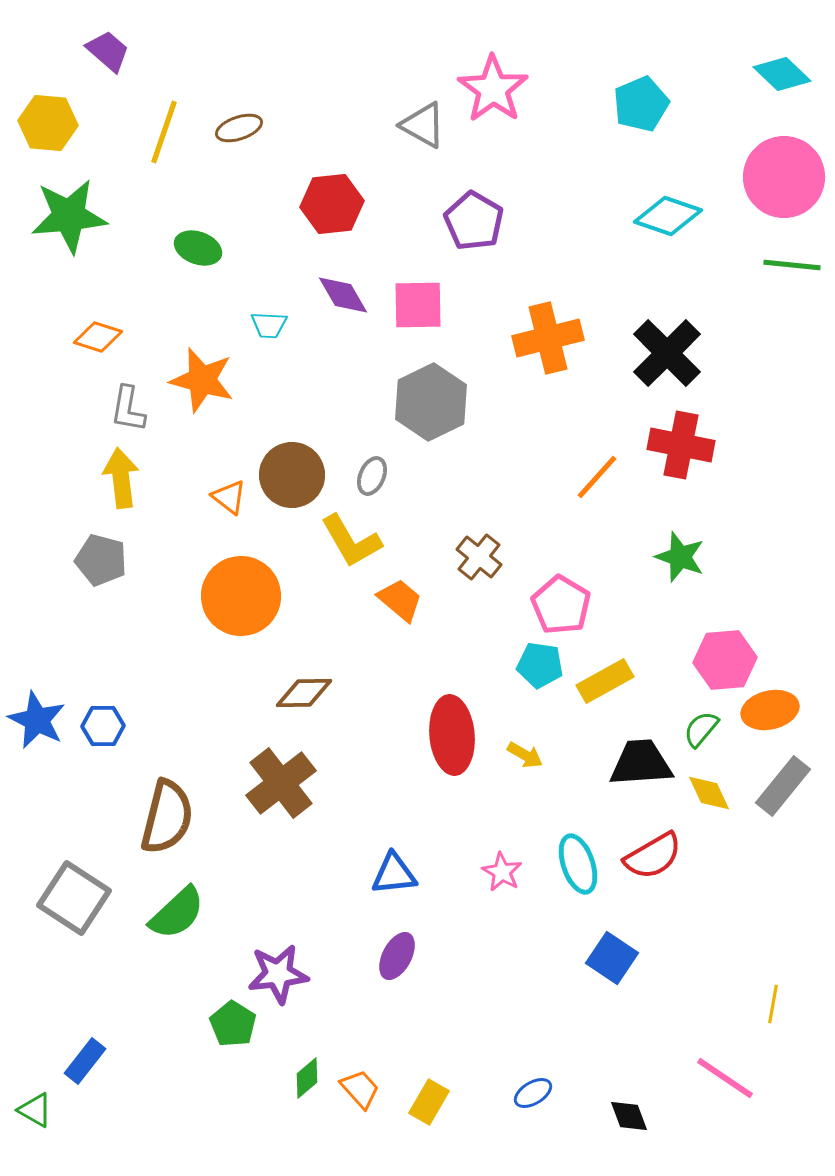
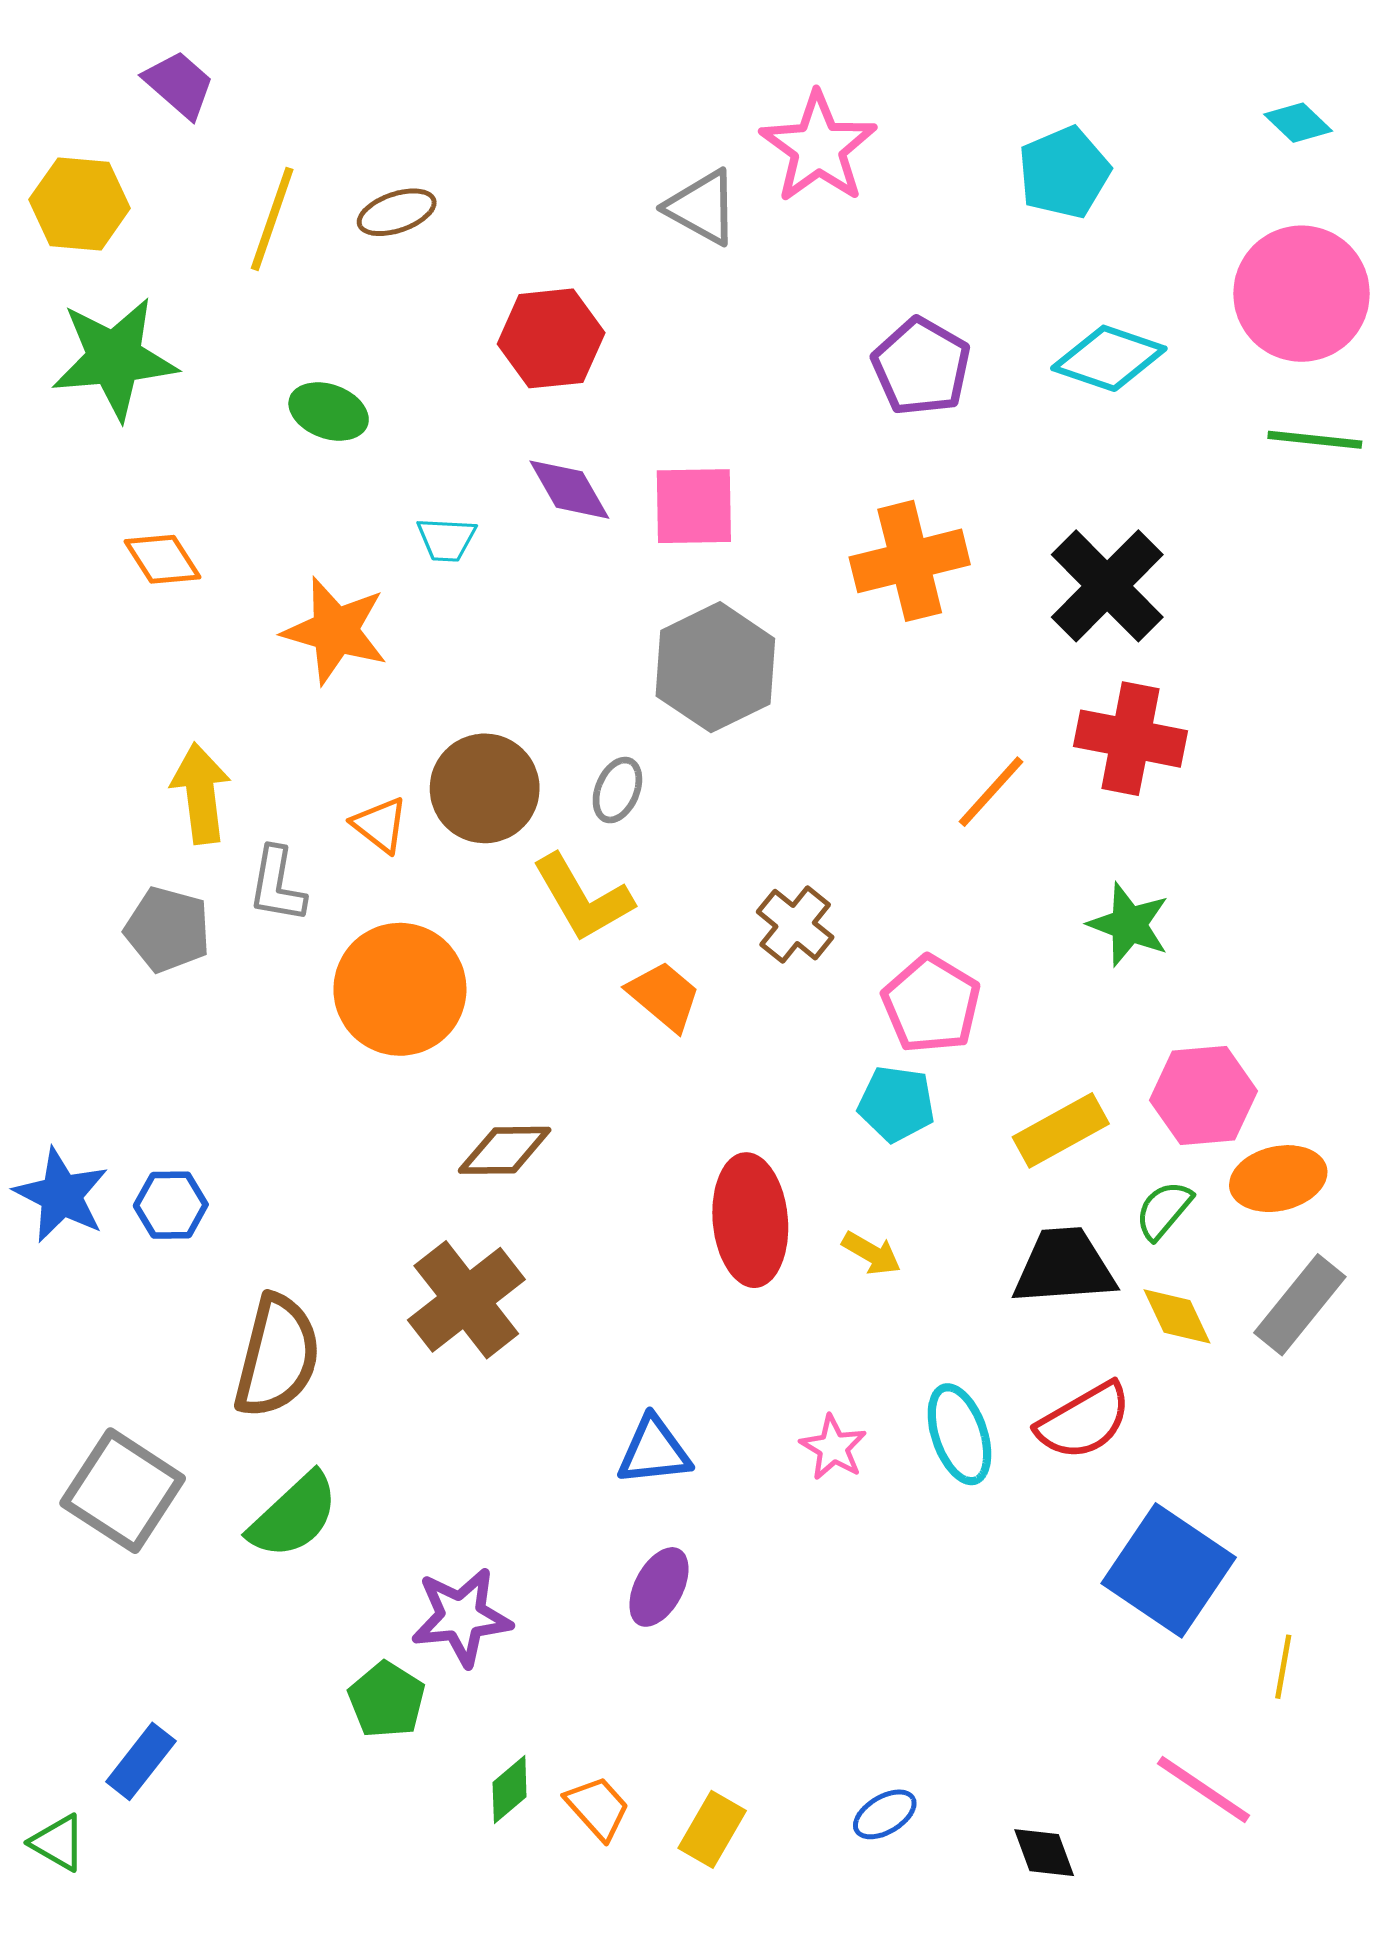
cyan diamond: (782, 74) -> (1298, 123), size x0.7
purple pentagon: (474, 221) -> (921, 367), moved
orange diamond: (98, 337) -> (163, 559), turned 39
gray L-shape: (128, 409) -> (277, 885), moved
yellow rectangle: (605, 681) -> (1061, 1130), moved
blue square: (612, 958) -> (1169, 1570), moved, size x1.5

